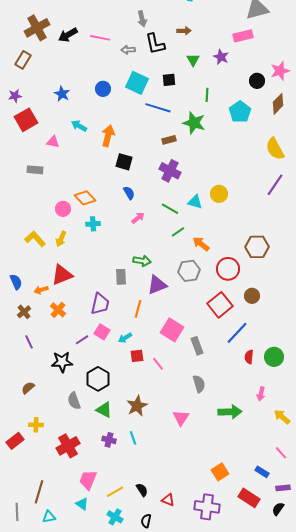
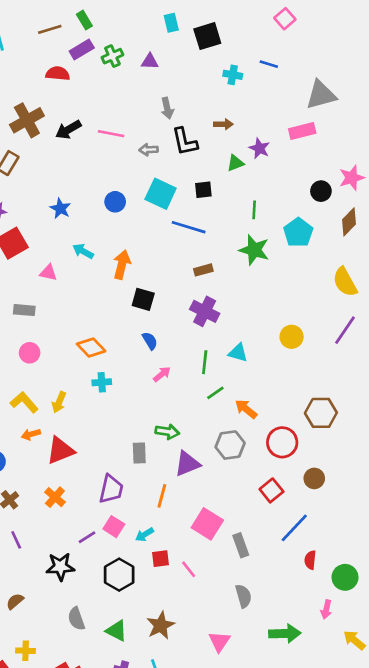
purple star: (221, 57) -> (259, 148), moved
green triangle: (193, 60) -> (235, 163), turned 40
green star: (194, 123) -> (254, 250), moved
yellow circle: (219, 194) -> (292, 337), moved
pink circle: (63, 209) -> (30, 353), moved
green line: (170, 209) -> (205, 362), turned 66
orange arrow: (41, 290) -> (31, 434), moved
red square: (220, 305) -> (271, 490), size x0.7
green circle: (274, 357) -> (345, 577), moved
black hexagon: (98, 379) -> (119, 575), moved

